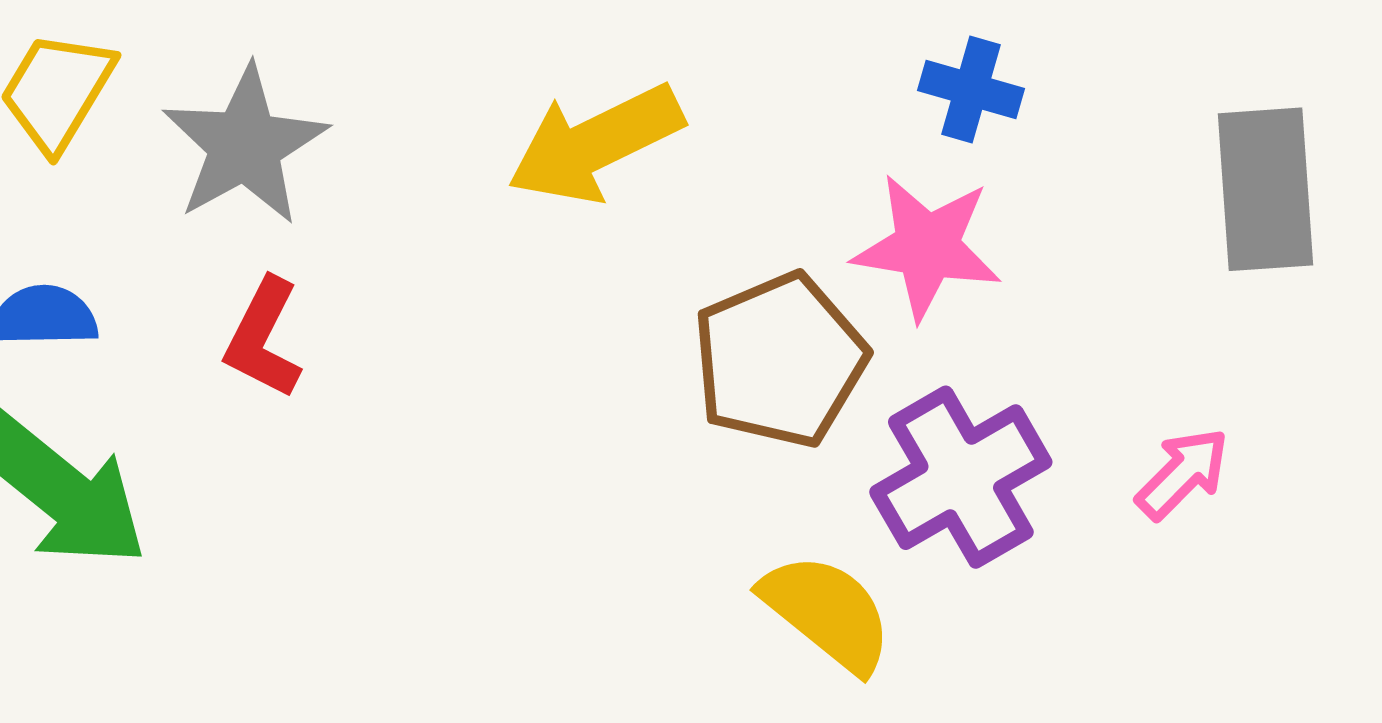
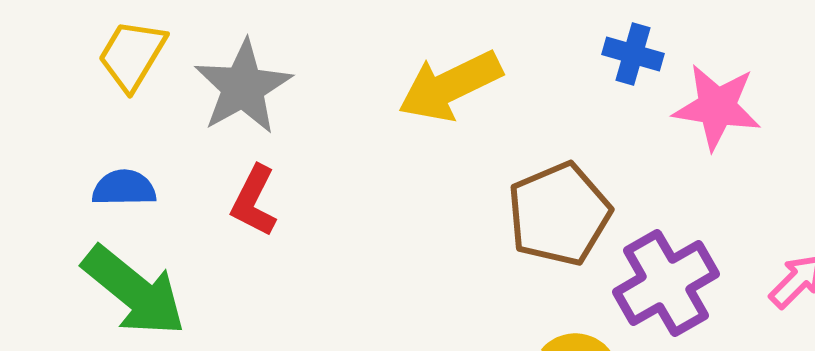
blue cross: (971, 89) -> (633, 54), moved
pink star: (927, 247) -> (717, 107), moved

